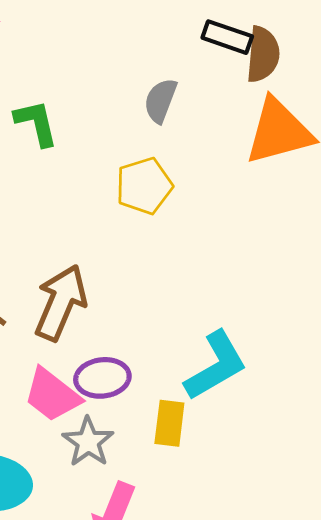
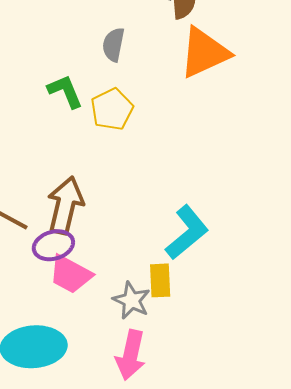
green L-shape: (36, 123) -> (65, 91), moved
purple ellipse: (102, 378) -> (53, 245), moved
gray star: (88, 442) -> (131, 300), moved

